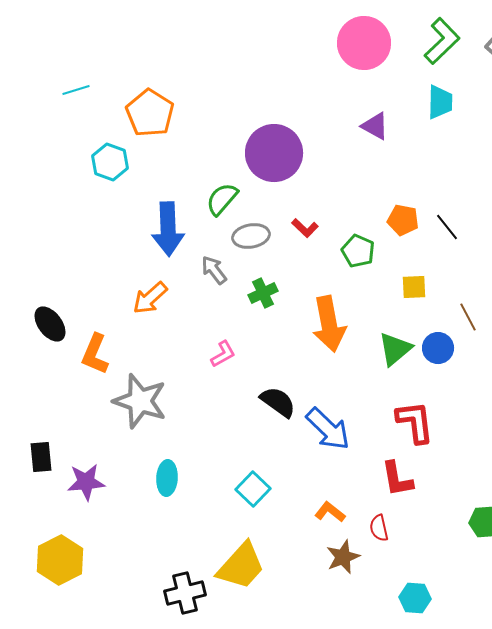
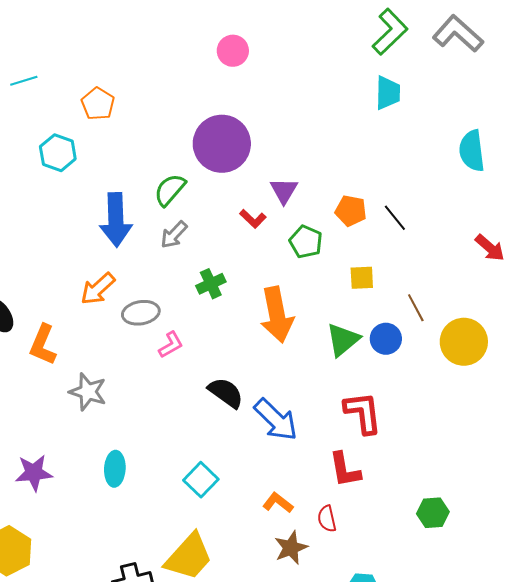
pink circle: (364, 43) -> (233, 51), moved, size x0.6
orange pentagon: (150, 113) -> (98, 104), size x0.7
purple triangle: (375, 126) -> (284, 191), moved, turned 32
gray ellipse: (251, 236) -> (141, 313), moved
gray arrow: (214, 270) -> (174, 235), moved, turned -100
gray star: (140, 401) -> (88, 392), size x0.7

